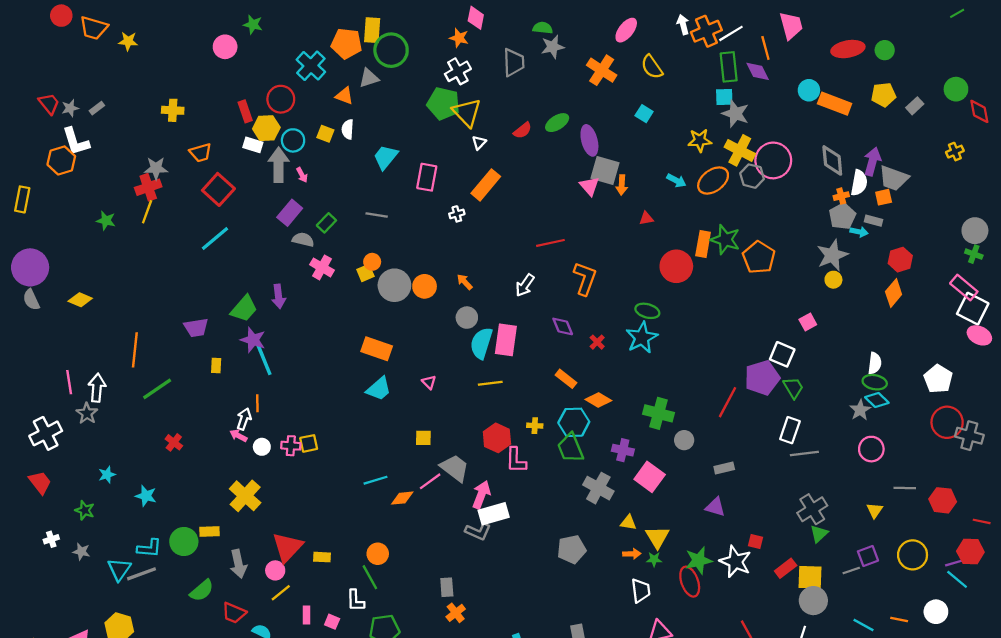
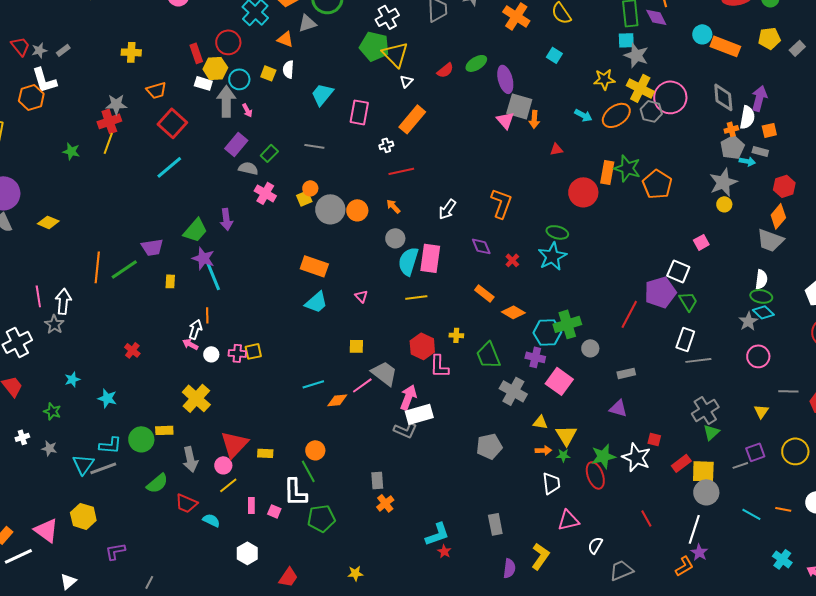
gray trapezoid: (894, 178) -> (770, 240), moved
red line: (550, 243) -> (401, 171), moved
green line: (157, 389) -> (124, 269), moved
green cross: (658, 413) -> (567, 324), turned -32
cyan hexagon: (574, 422) -> (547, 332), moved
white L-shape: (355, 601) -> (295, 492), size x1.4

